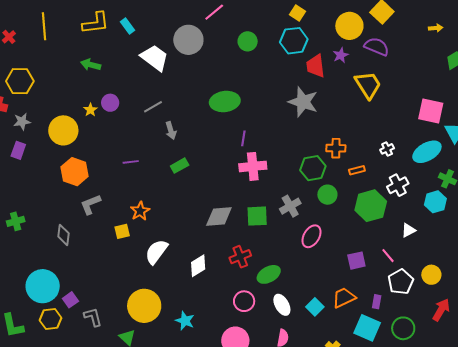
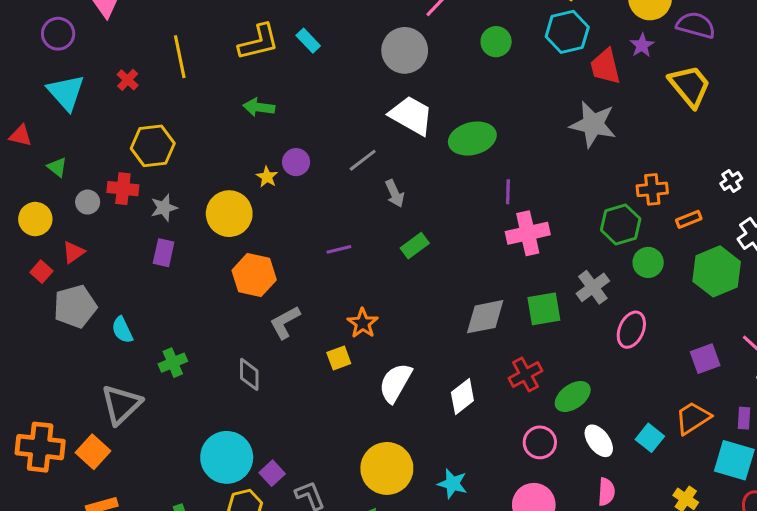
white trapezoid: (155, 58) -> (411, 115), moved

